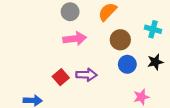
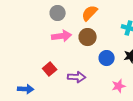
brown circle: (120, 40) -> (88, 37), moved
purple arrow: (86, 75) -> (77, 77), moved

